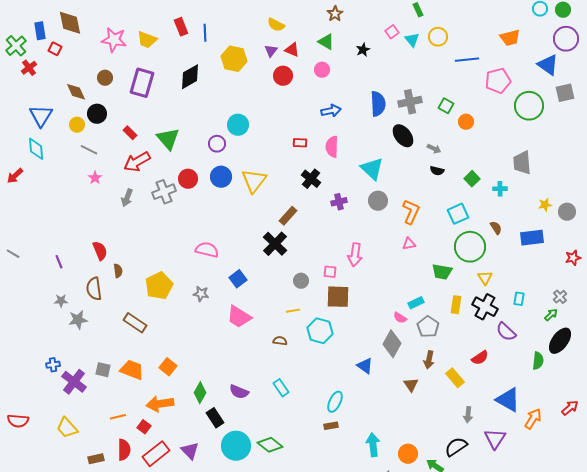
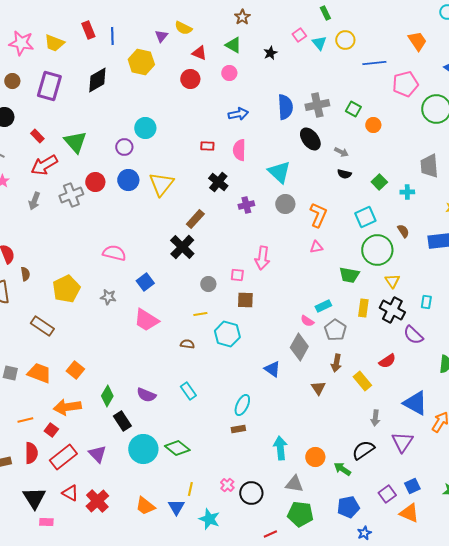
orange trapezoid: (510, 38) -> (417, 41), turned -110
purple triangle: (271, 51) -> (161, 36), moved
brown square: (338, 297) -> (245, 300), size x0.7

